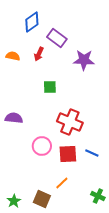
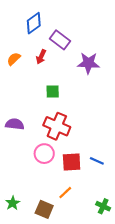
orange semicircle: (13, 56) -> (14, 59), turned -56
red cross: (70, 122) -> (57, 126), moved
green star: (14, 201) -> (13, 203), moved

